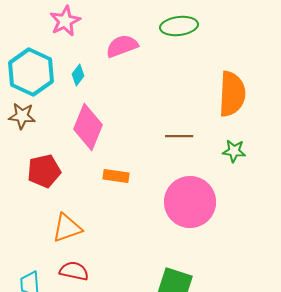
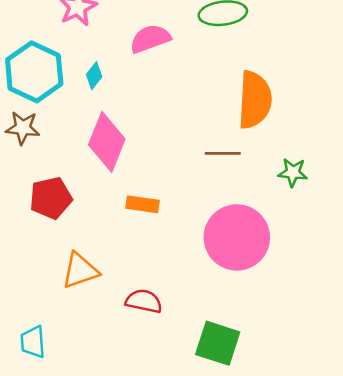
orange semicircle: (232, 94) -> (255, 100), moved
red semicircle: (74, 271) -> (144, 301), moved

